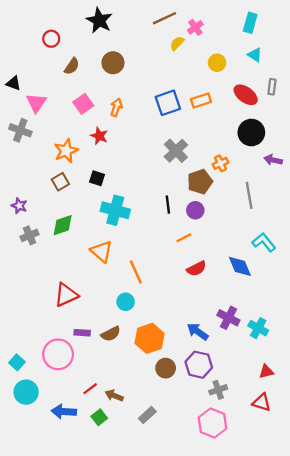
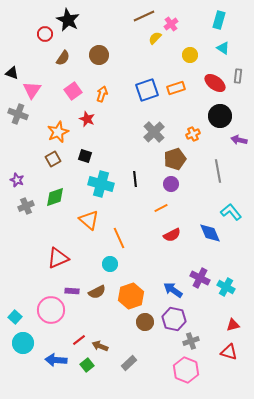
black star: (99, 20) -> (68, 20), moved
orange cross: (220, 163) -> (193, 134), moved
black line: (168, 205) -> (135, 179), moved

